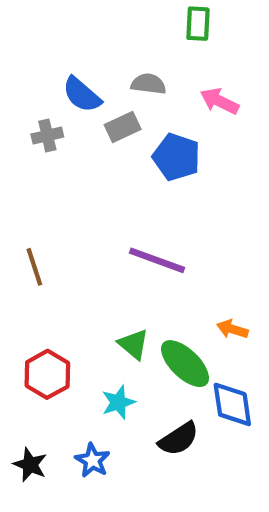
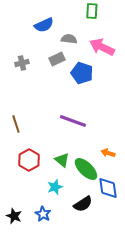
blue semicircle: (82, 95) -> (44, 25), moved, turned -66
pink arrow: (219, 101) -> (102, 47), size x1.4
red hexagon: (47, 374) -> (29, 160), moved

